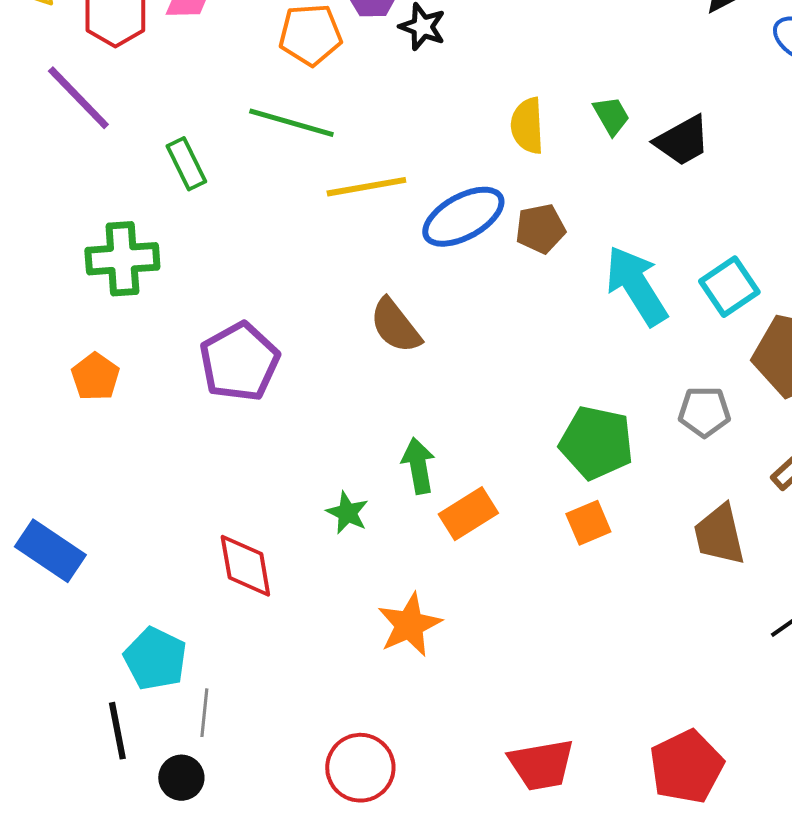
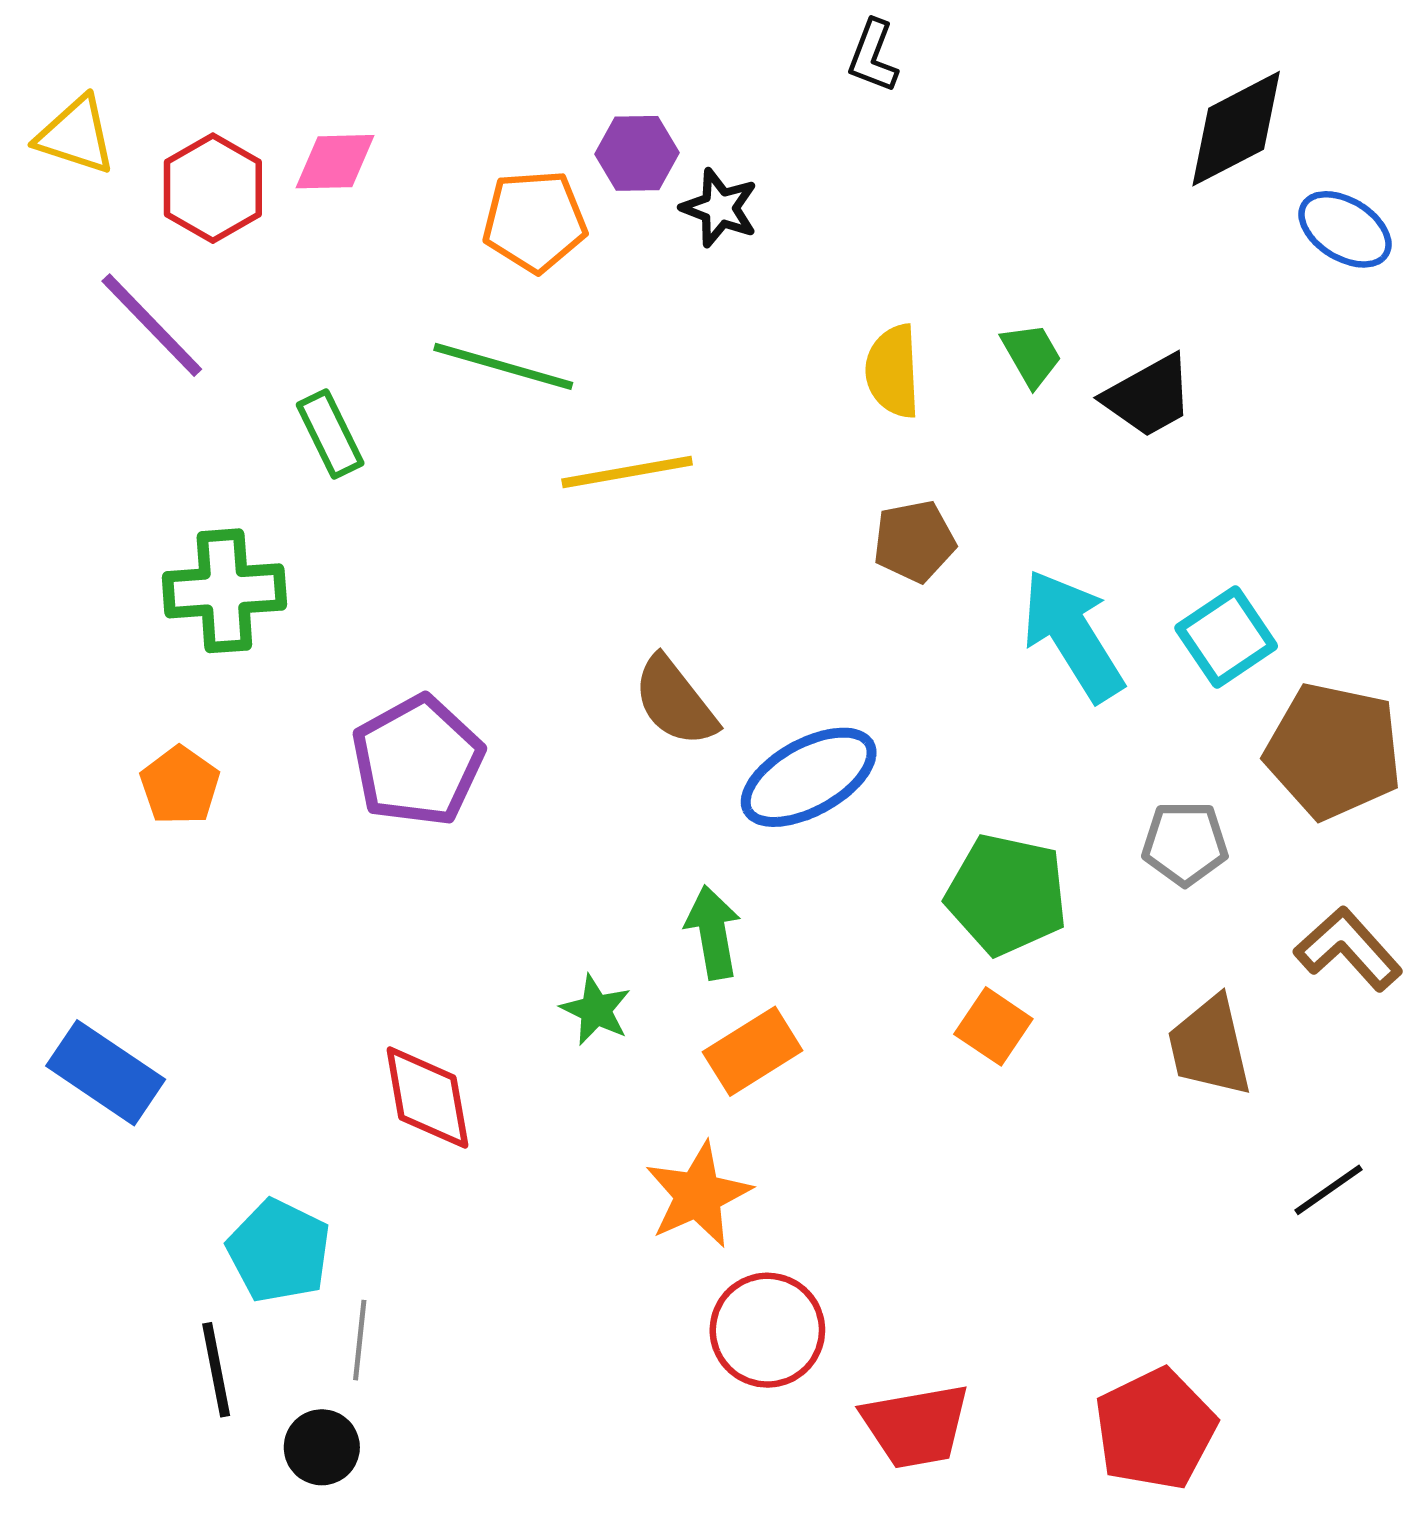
blue ellipse: (463, 217) -> (809, 777), moved
orange rectangle: (468, 514) -> (753, 1051), moved
orange square: (588, 523) -> (993, 1026), turned -33
red circle: (360, 768) -> (767, 1330), moved

